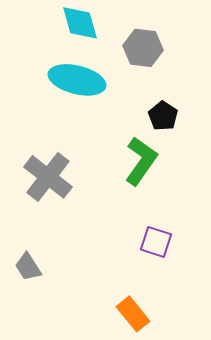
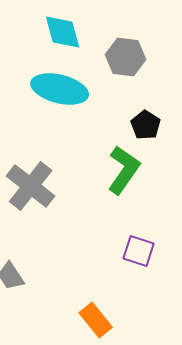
orange rectangle: (133, 314) -> (96, 320), moved

